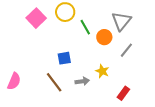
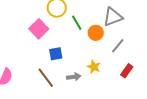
pink square: (36, 18) -> (39, 29), moved
gray triangle: (121, 21) -> (113, 17), turned 30
red rectangle: (123, 93) -> (127, 71), moved

